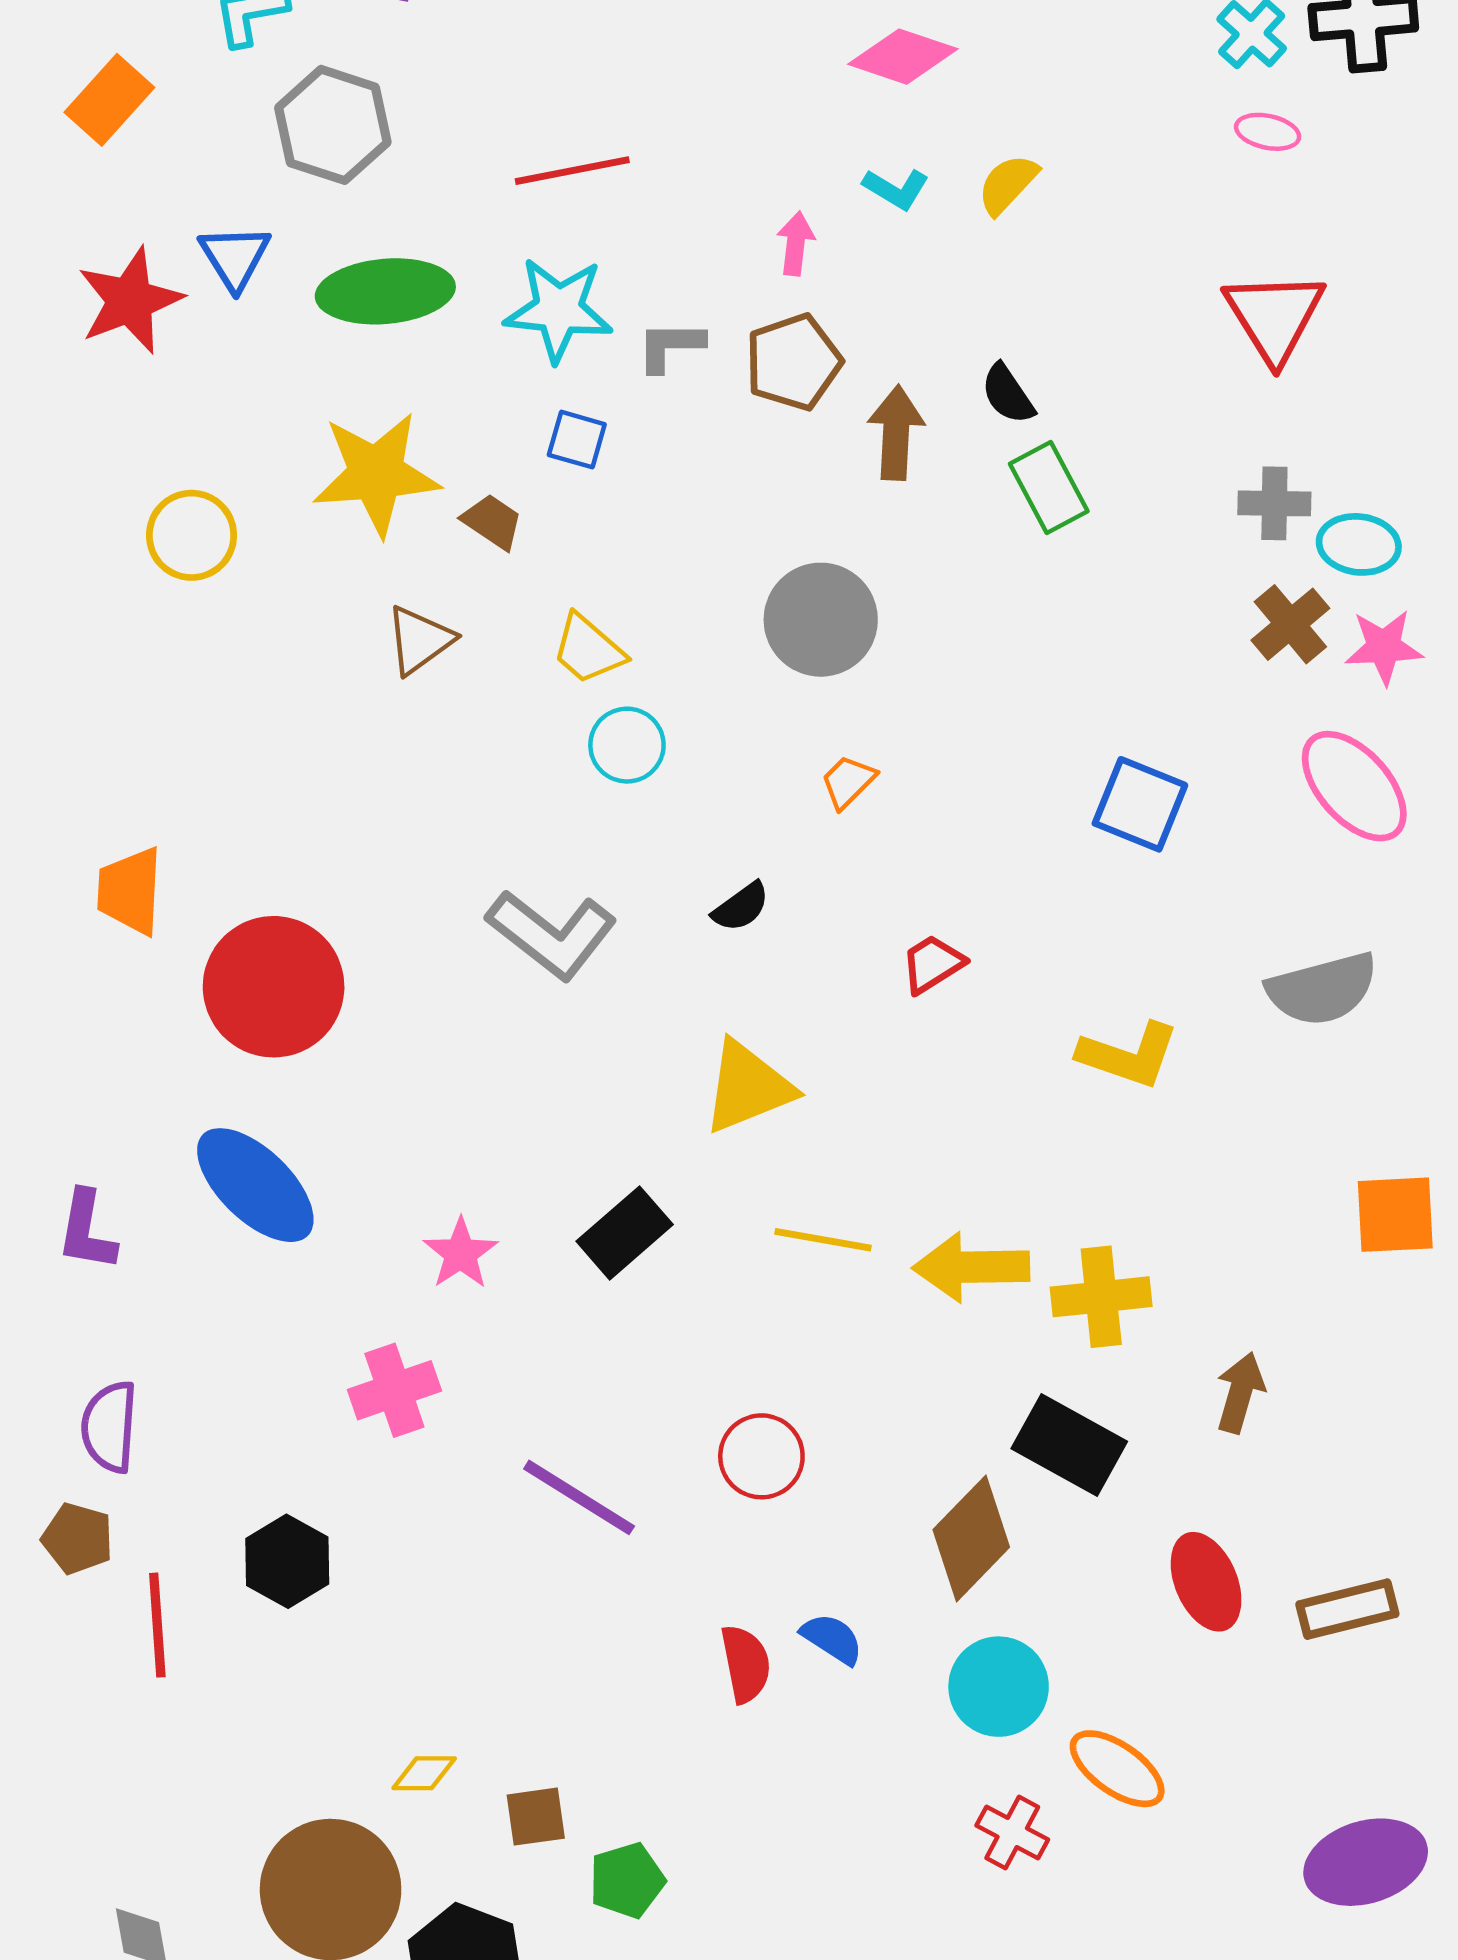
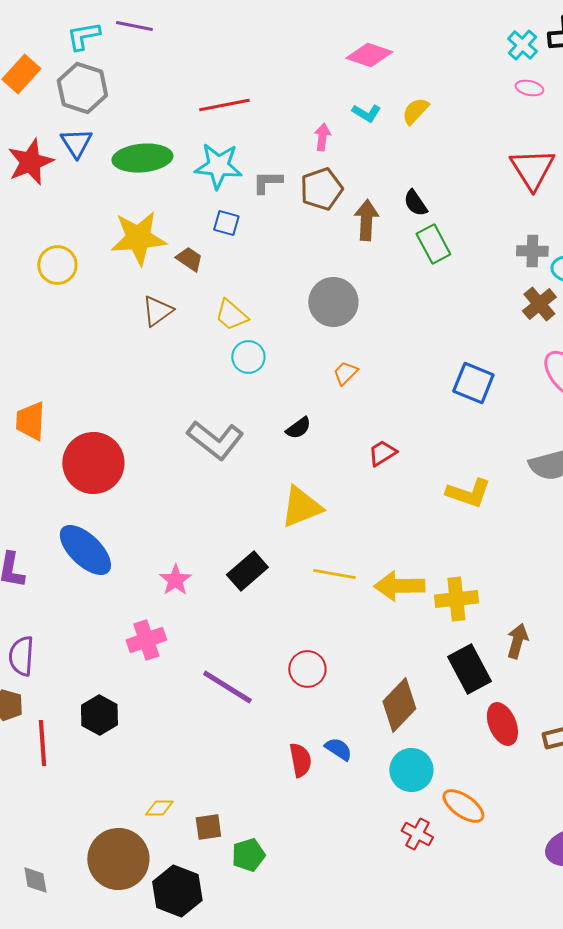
gray hexagon: (333, 125) -> (82, 88), moved
black rectangle: (1069, 1445) -> (469, 669), moved, turned 33

